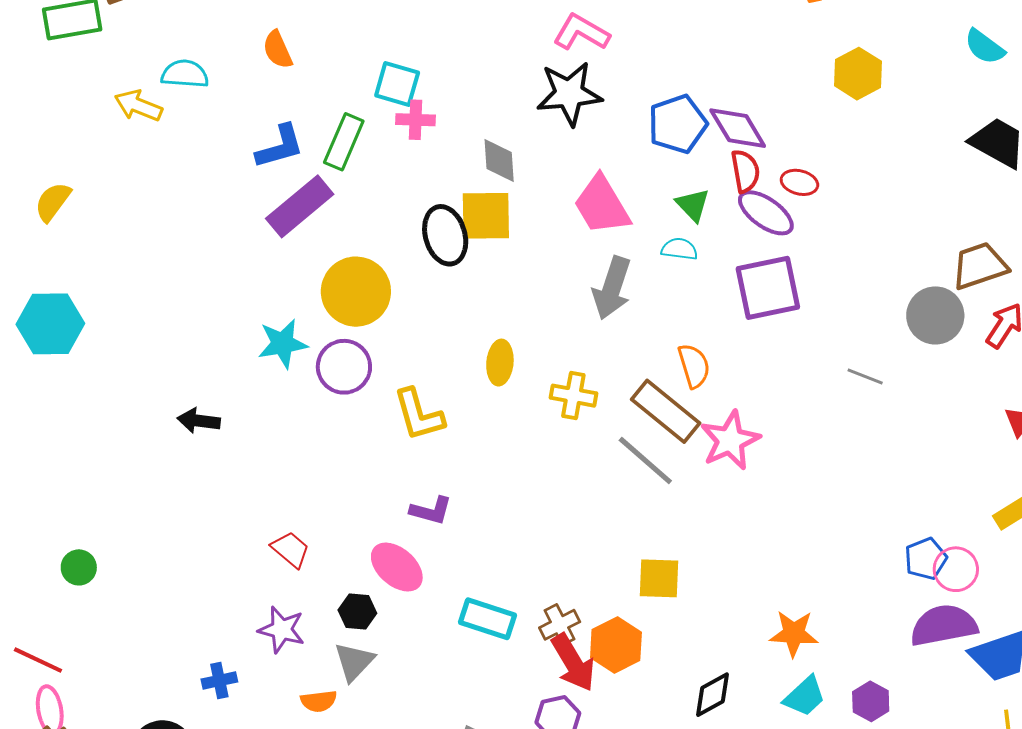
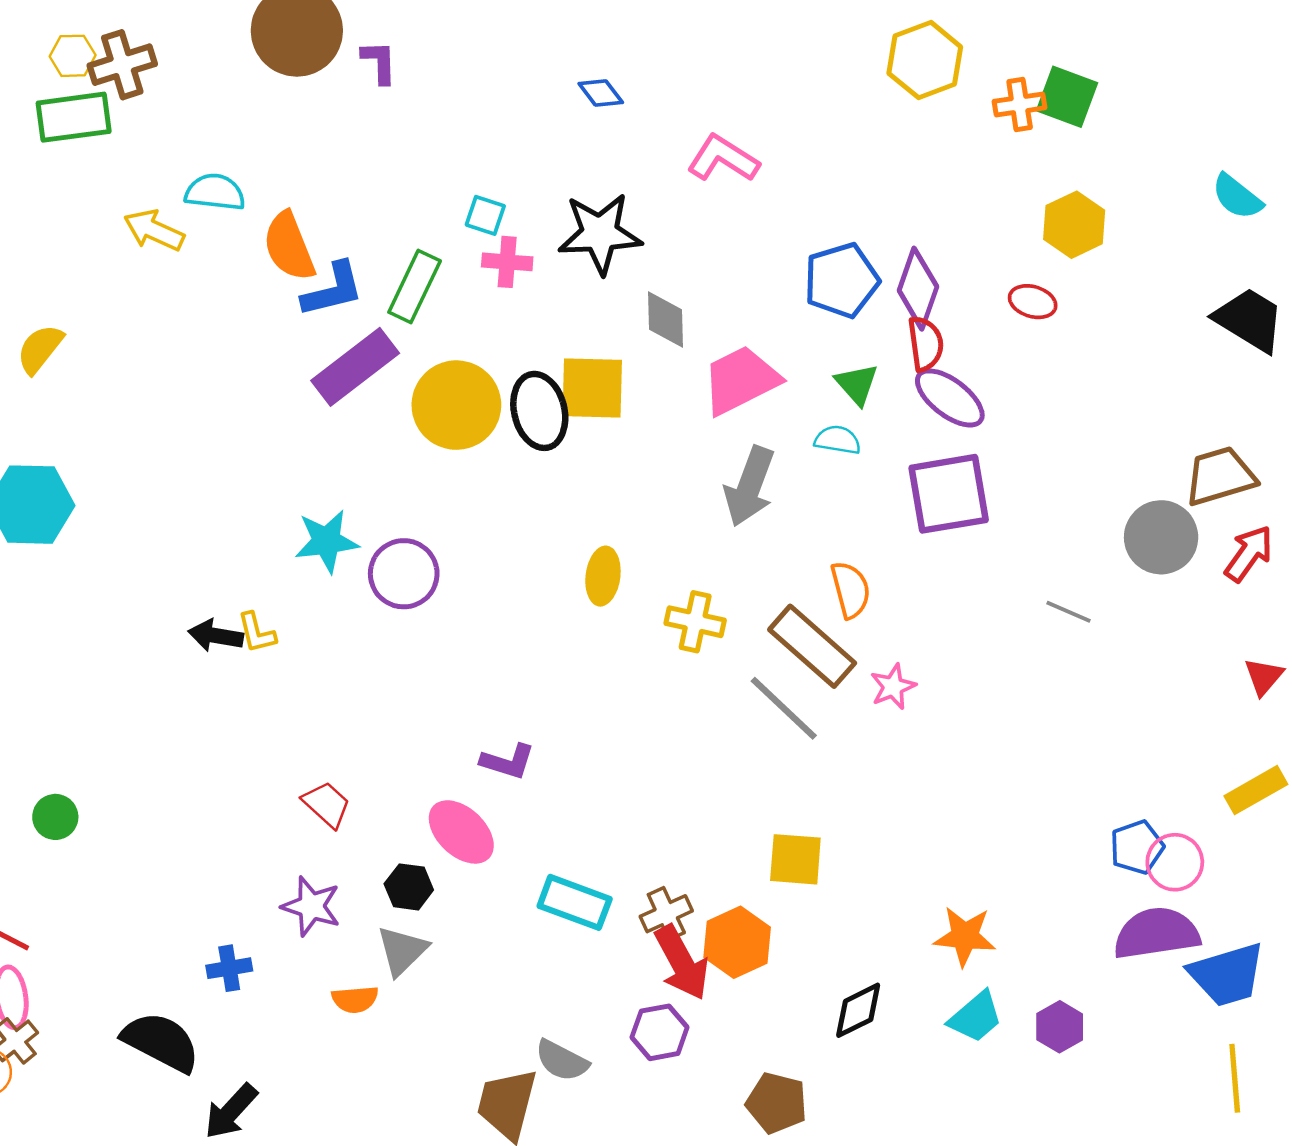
orange semicircle: (278, 50) -> (289, 246), moved, size x1.4
cyan square: (397, 84) -> (485, 215), size x0.7
black star: (569, 94) -> (600, 234), moved
purple diamond: (738, 128) -> (918, 289), turned 48
gray diamond: (499, 161) -> (665, 319), moved
red ellipse: (799, 182) -> (1033, 302), moved
pink trapezoid: (602, 205) -> (741, 380), turned 92
yellow circle: (356, 292) -> (456, 405), moved
yellow L-shape: (419, 415) -> (257, 633), moved, size x0.6
pink star: (730, 440) -> (893, 687), size x0.6

